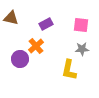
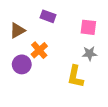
brown triangle: (11, 18) -> (17, 31), moved, turned -42
purple rectangle: (46, 24) -> (48, 16), moved, turned 48

